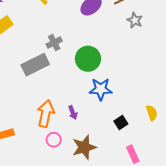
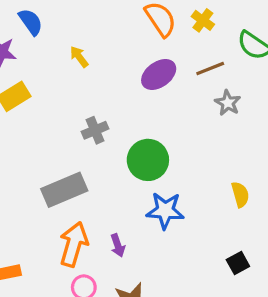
gray rectangle: (35, 65) -> (64, 190), moved
yellow semicircle: (152, 113) -> (240, 194), moved
black square: (121, 123) -> (238, 263), moved

